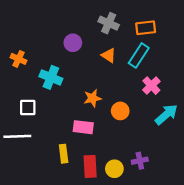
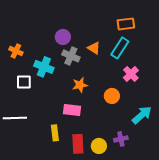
gray cross: (109, 23) -> (71, 56), moved
white square: (28, 107) -> (24, 82), moved
orange circle: (120, 111) -> (112, 96), moved
cyan arrow: (166, 114) -> (142, 115), moved

